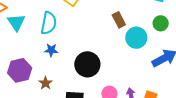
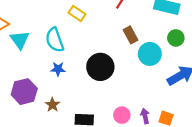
cyan semicircle: (49, 23) -> (55, 40), turned 150
black circle: (87, 64) -> (100, 67), moved

